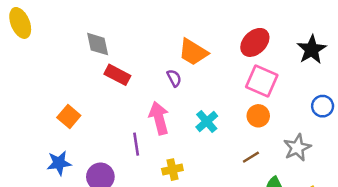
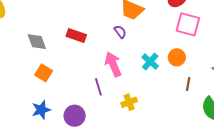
gray diamond: (98, 44) -> (37, 42), moved
orange circle: (258, 116) -> (177, 57), moved
brown line: (251, 157) -> (188, 84), turned -40

